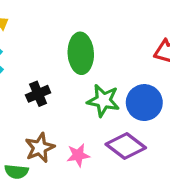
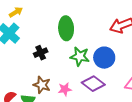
brown star: (40, 148) -> (42, 85), turned -30

